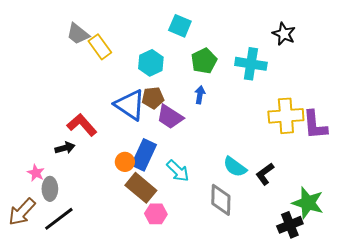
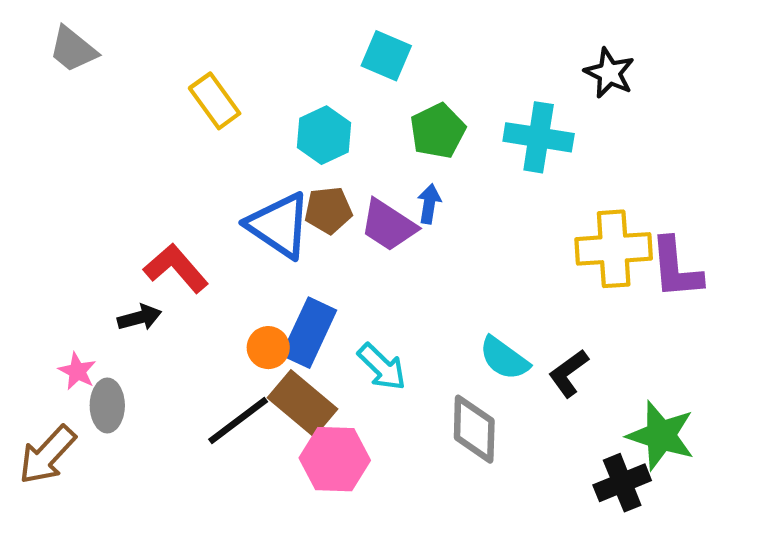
gray trapezoid: (78, 34) -> (73, 49), moved
purple trapezoid: (170, 117) -> (388, 225), moved
pink hexagon: (156, 214) -> (335, 459), size x1.4
black line: (59, 219) -> (238, 421), moved

